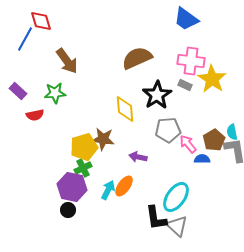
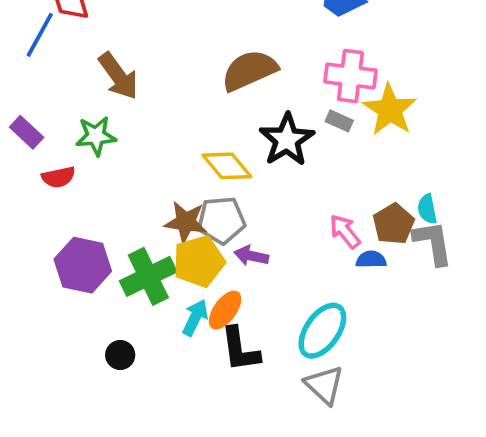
yellow diamond: (125, 109) -> (227, 166), turned -36
gray pentagon: (168, 130) -> (221, 220), moved
yellow pentagon: (84, 147) -> (199, 261), moved
green cross: (83, 168) -> (148, 276), size x1.6
purple hexagon: (72, 187) -> (83, 265), moved
black L-shape: (156, 218) -> (240, 349), moved

